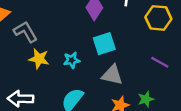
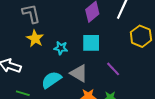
purple line: (160, 62) -> (113, 69), moved
gray triangle: (112, 75) -> (79, 73), moved

